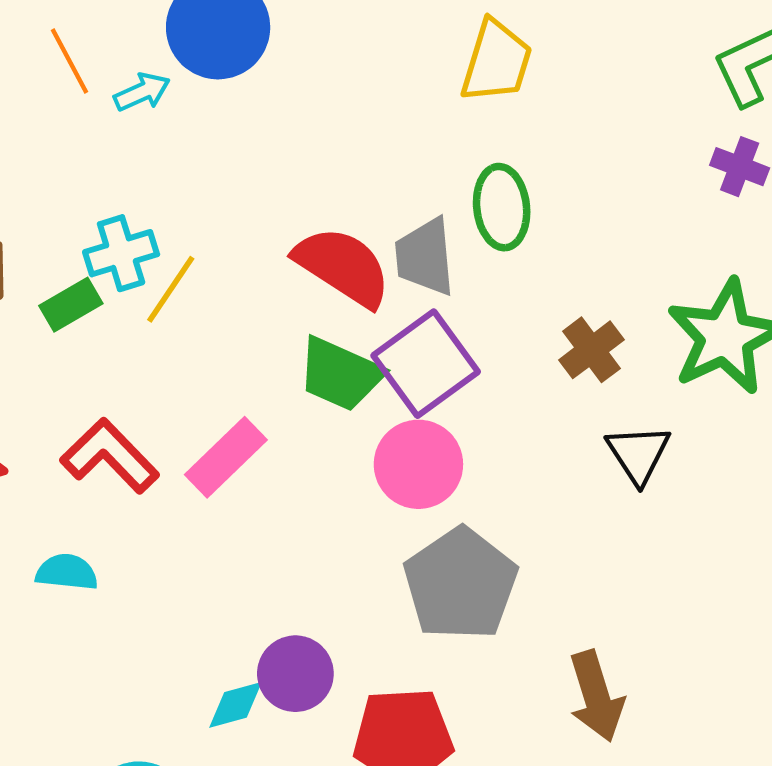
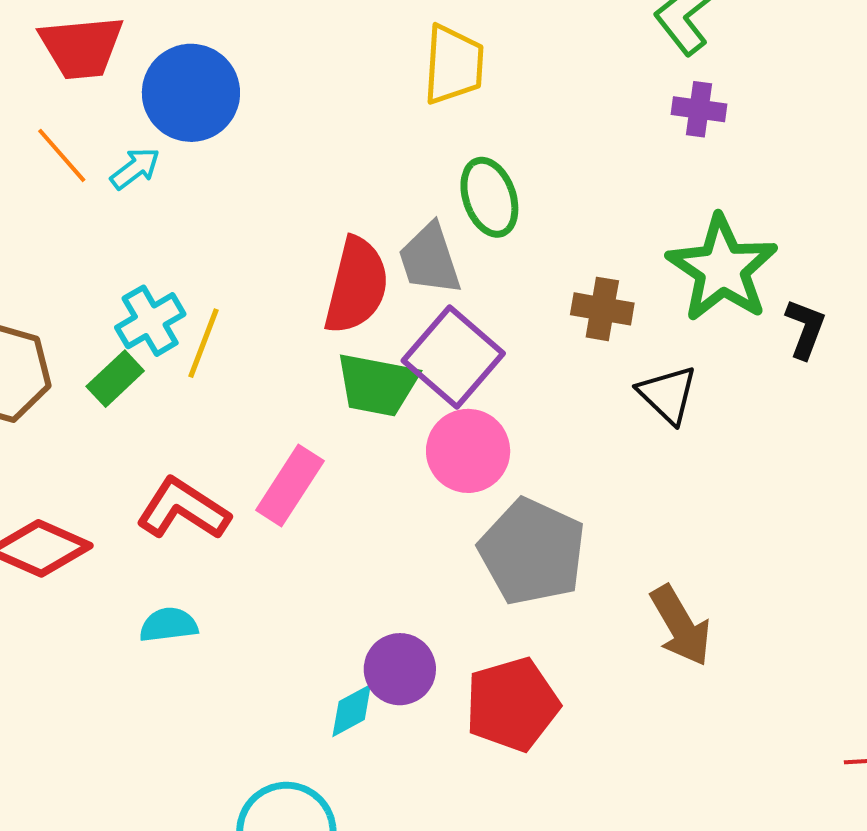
red semicircle: (343, 266) -> (356, 286), turned 84
brown cross: (591, 350) -> (602, 309), turned -30

